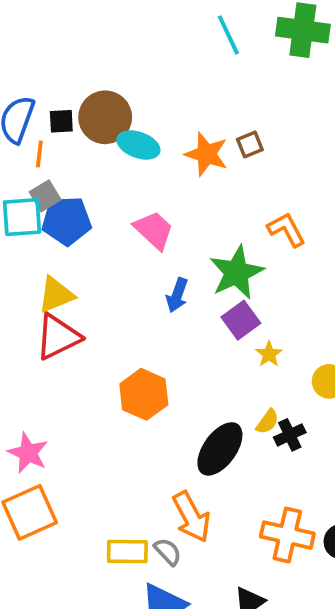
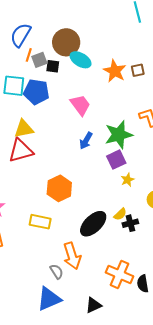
black square: (61, 121) -> (53, 66), moved
gray square: (45, 196) -> (39, 60), moved
yellow rectangle: (127, 552) -> (40, 222), moved

